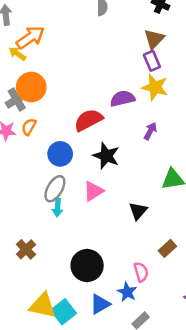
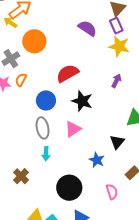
orange circle: (31, 87) -> (34, 41), moved
purple semicircle: (123, 99) -> (87, 28), moved, turned 48
gray ellipse: (55, 189) -> (43, 128), turned -40
cyan arrow: (58, 208) -> (46, 154), moved
black triangle: (138, 211) -> (117, 142), moved
blue star: (127, 292) -> (97, 160), moved

